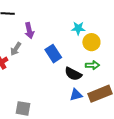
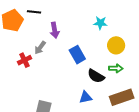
cyan star: (78, 28) -> (100, 23), moved
blue triangle: (76, 95) -> (86, 97), moved

